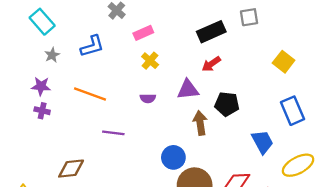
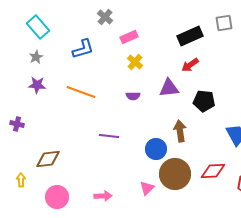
gray star: (52, 55) -> (36, 57), moved
purple cross: (42, 111) -> (17, 124), moved
brown arrow: (200, 123) -> (180, 131), moved
purple line: (113, 133) -> (109, 136), moved
brown diamond: (71, 169) -> (48, 159), moved

